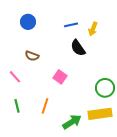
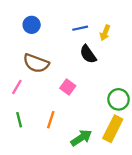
brown semicircle: (32, 56) -> (36, 63), size x1.6
pink line: (15, 77) -> (17, 87), turned 72
yellow rectangle: (100, 114) -> (113, 129), turned -55

